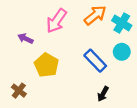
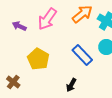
purple arrow: (25, 39) -> (19, 26), moved
black arrow: (103, 94) -> (71, 85), moved

